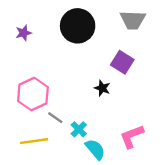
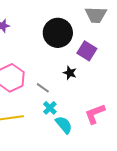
black circle: (78, 26) -> (58, 33), moved
gray line: (55, 118) -> (43, 88), moved

